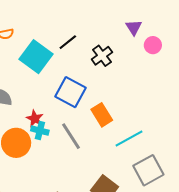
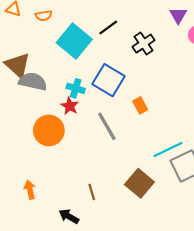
orange rectangle: (102, 115) -> (140, 105), size x0.7
cyan cross: (40, 131) -> (76, 88), moved
cyan line: (129, 138) -> (168, 150), moved

